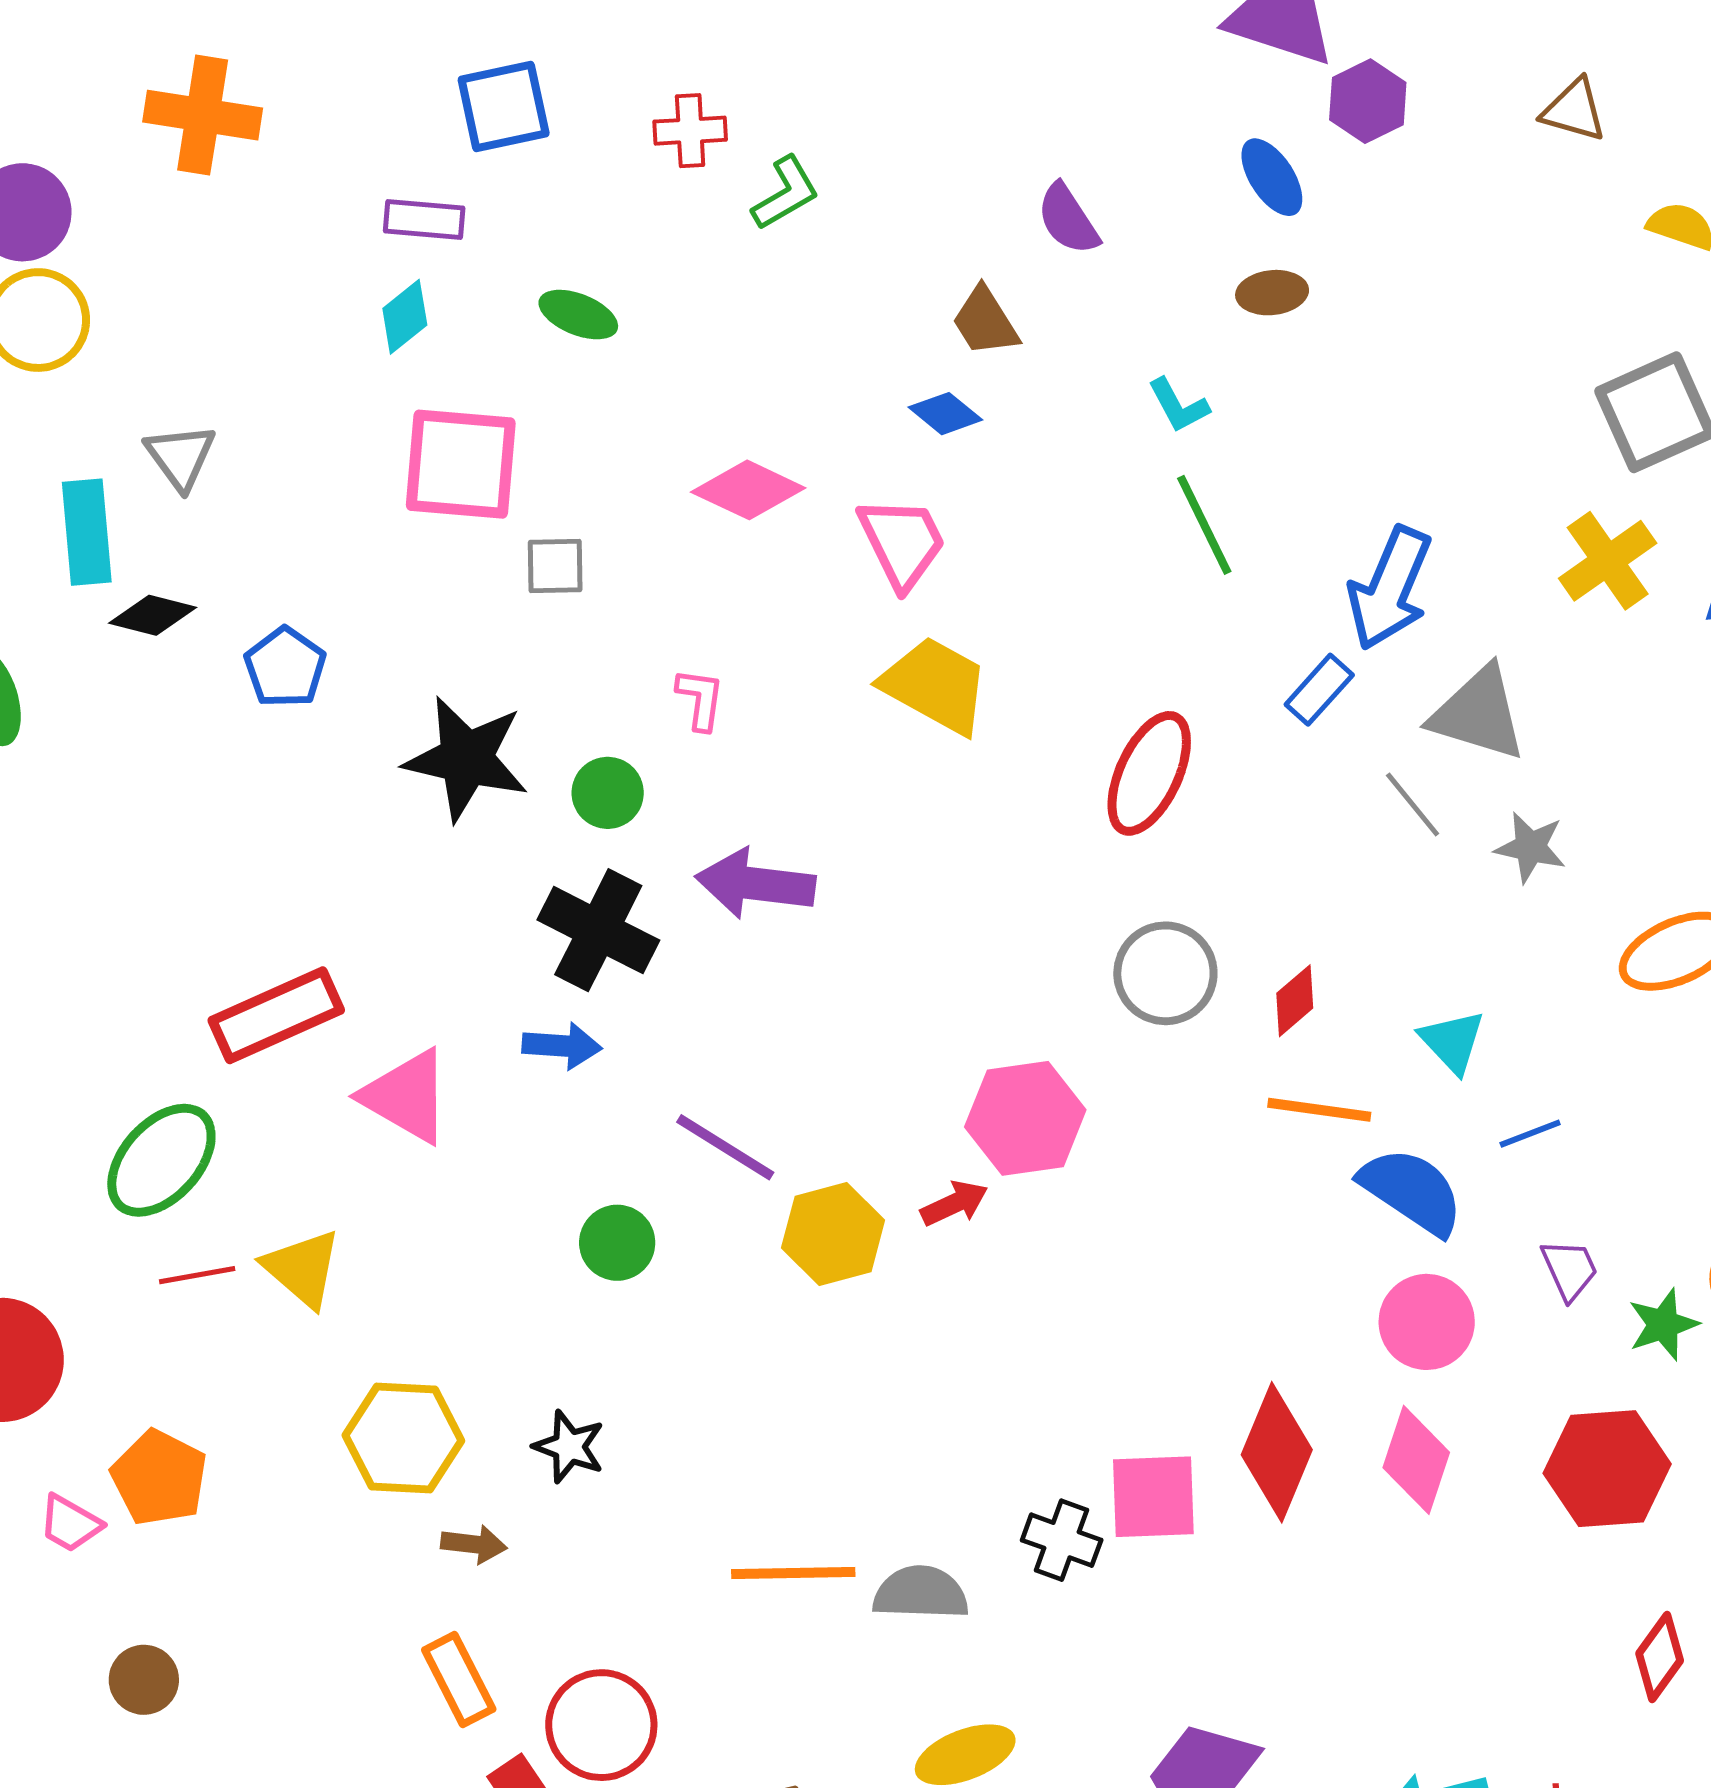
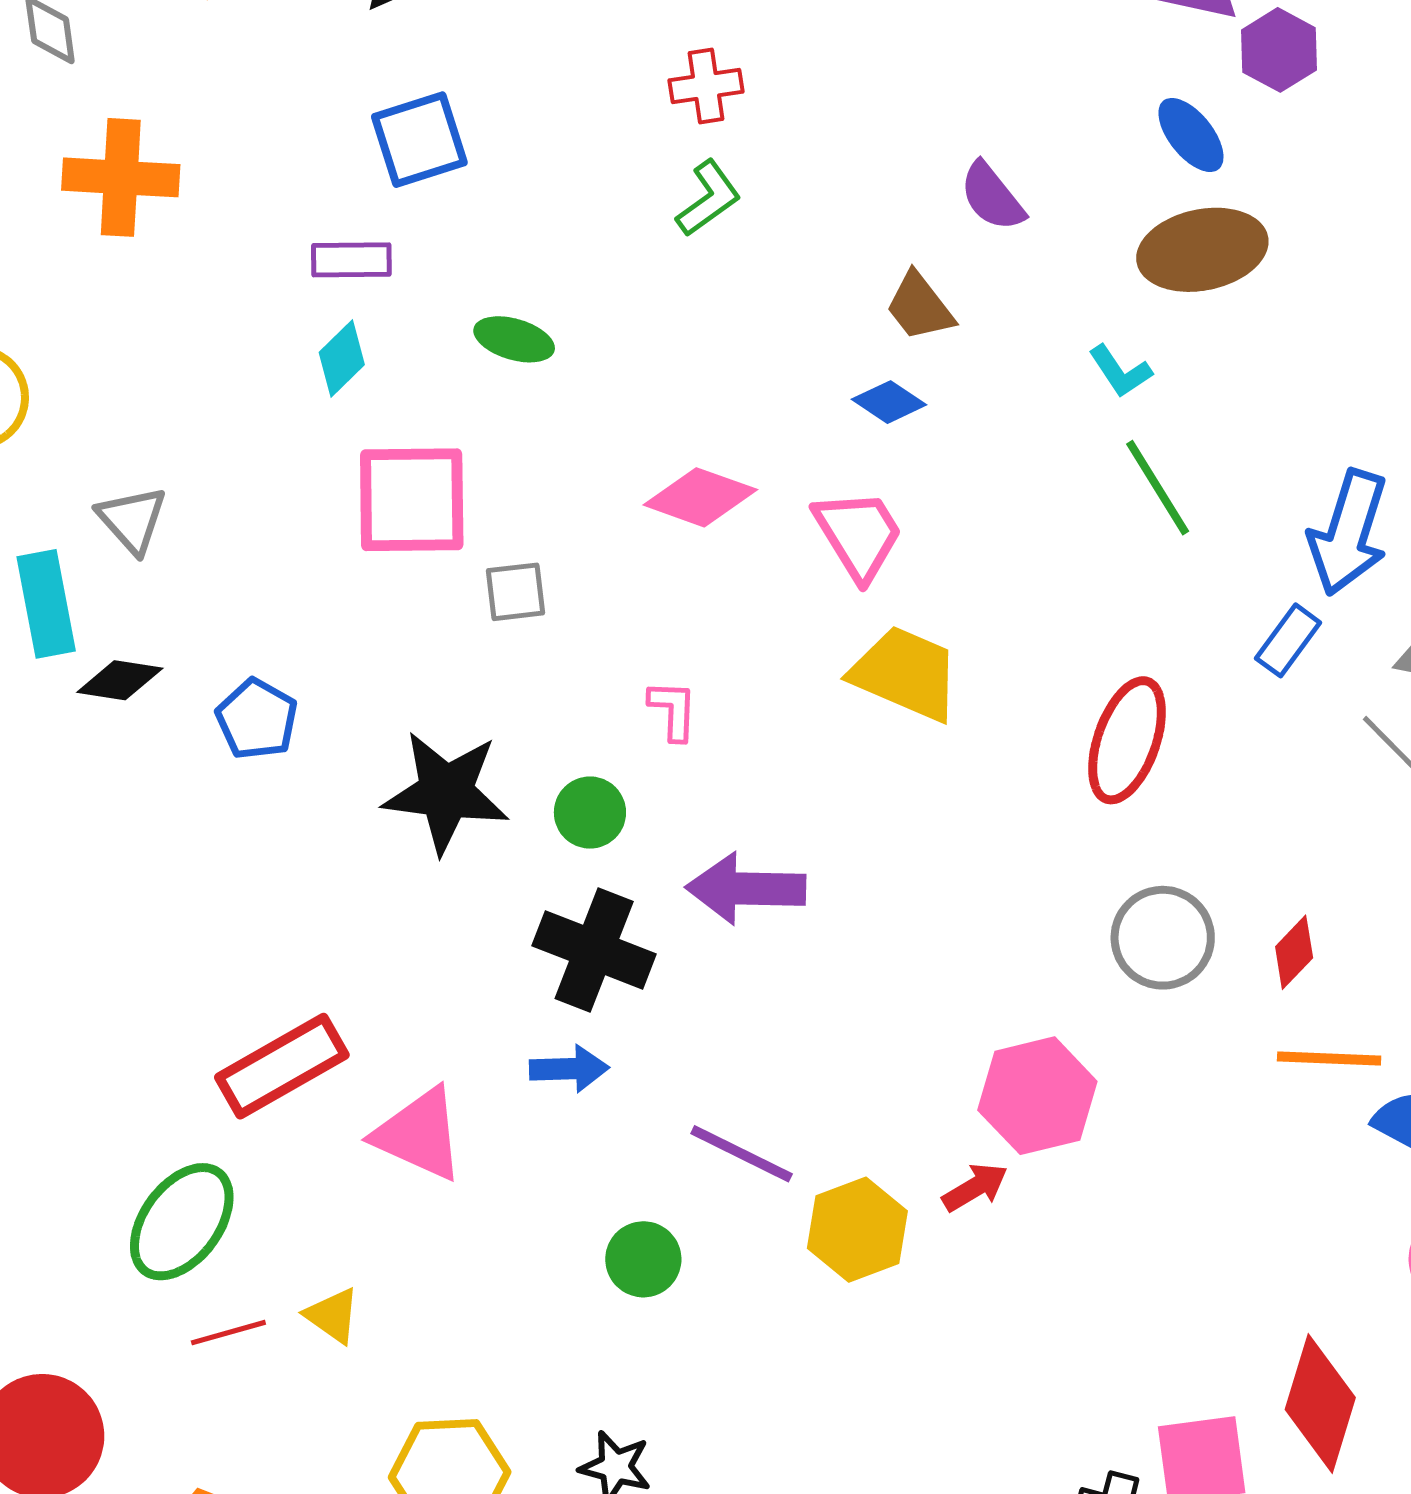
red cross: (690, 131) -> (706, 86), moved
brown ellipse: (1272, 293) -> (1202, 250), size x1.8
yellow triangle: (302, 1268) -> (333, 1316), size x0.7

